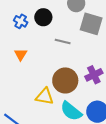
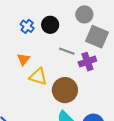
purple cross: (94, 75) -> (87, 62), moved
yellow triangle: (45, 96) -> (38, 77), moved

